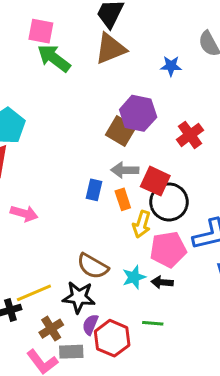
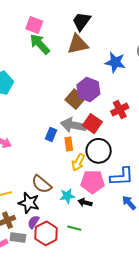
blue star: (171, 66) -> (115, 62), size x1.5
gray arrow: (125, 170) -> (73, 125), size x1.4
red square: (155, 181) -> (92, 124), moved

